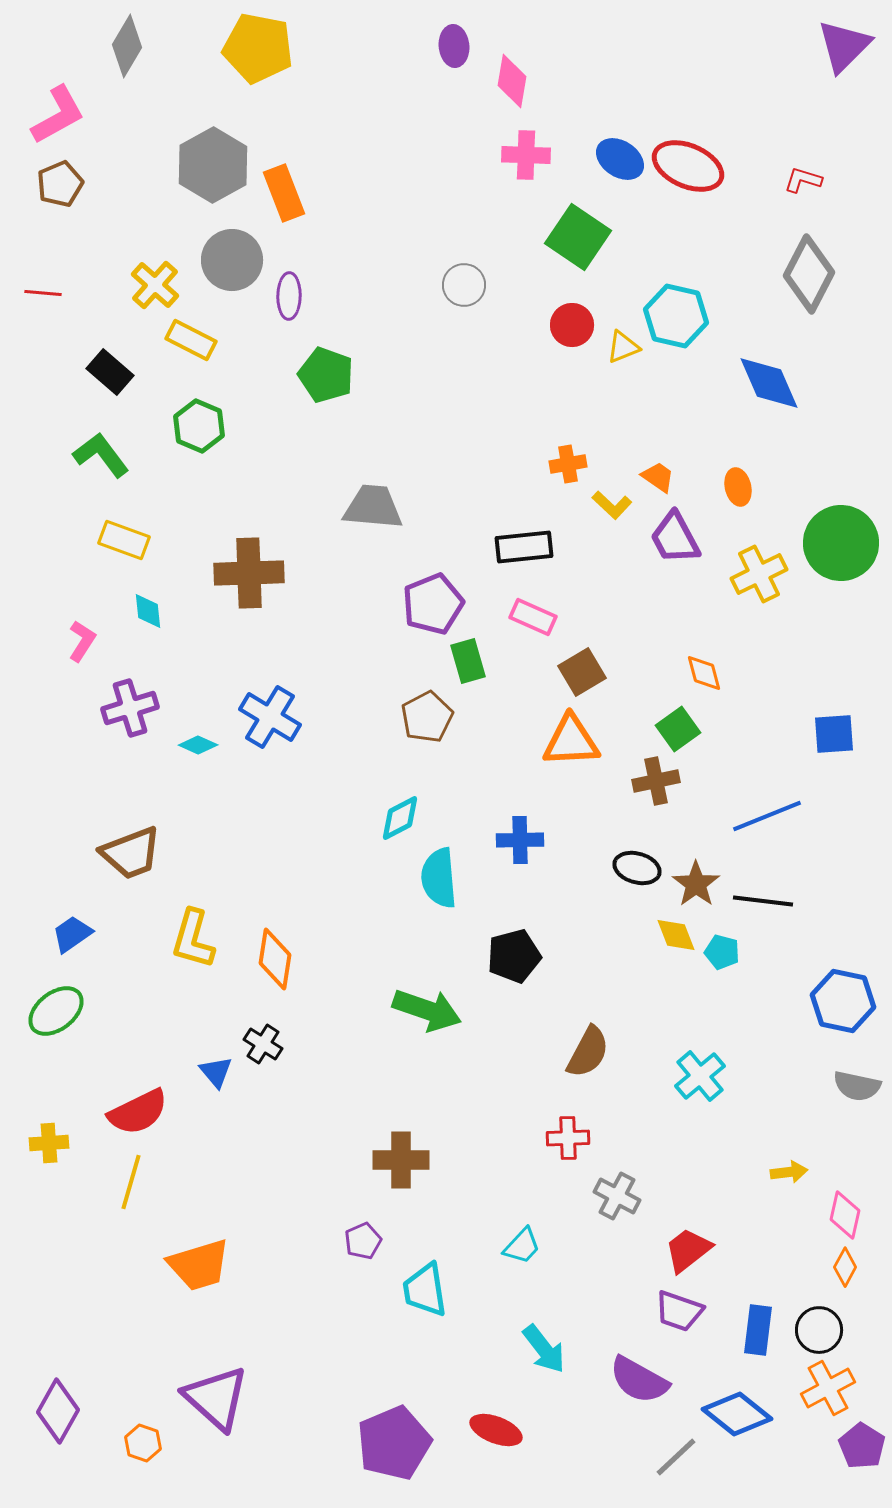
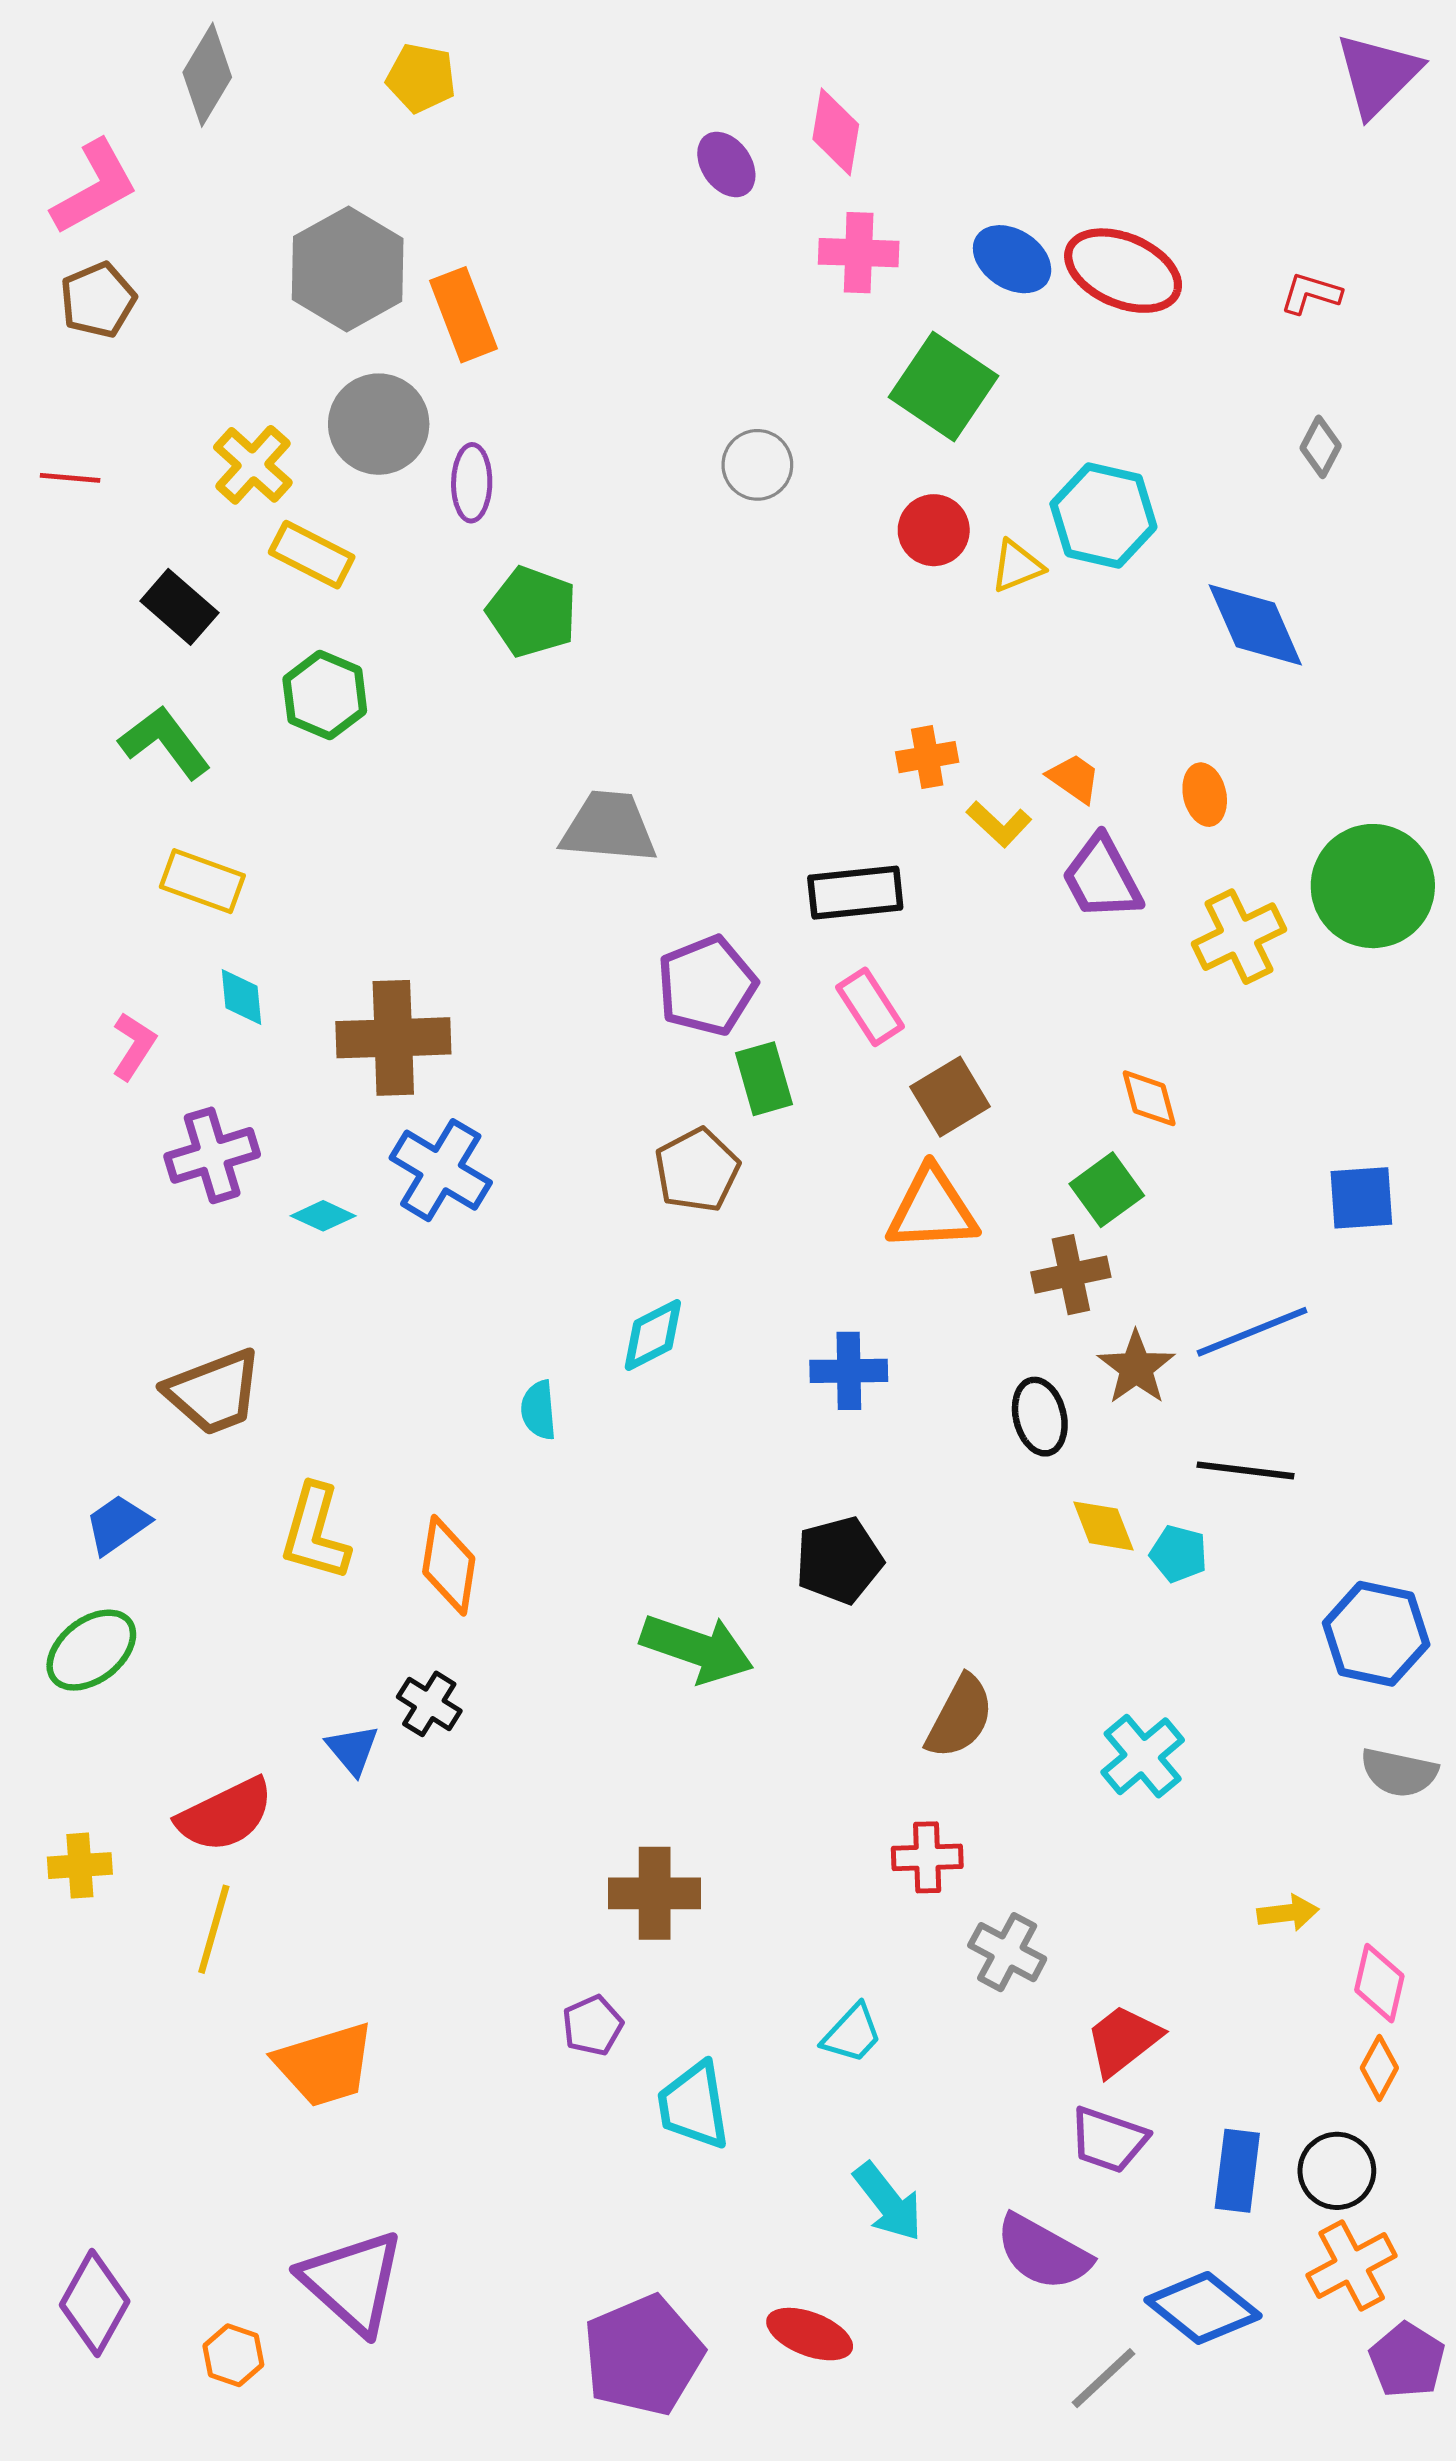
purple ellipse: (454, 46) -> (726, 164), moved, turned -30
yellow pentagon: (258, 48) -> (421, 78), size x0.6
gray diamond: (809, 274) -> (1321, 447), size x0.5
brown cross: (249, 573) -> (393, 1038), moved
pink rectangle: (533, 617) -> (870, 1007), turned 33
black ellipse: (637, 868) -> (1040, 1417), turned 60
cyan semicircle: (439, 878) -> (539, 1410), moved, size x0.6
brown star: (696, 884) -> (1136, 1368), moved

